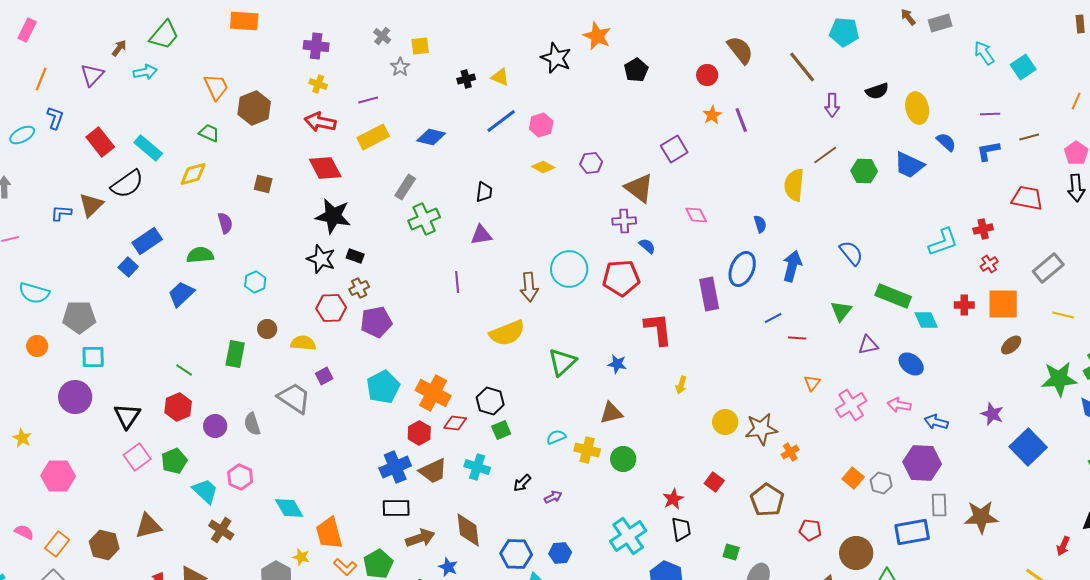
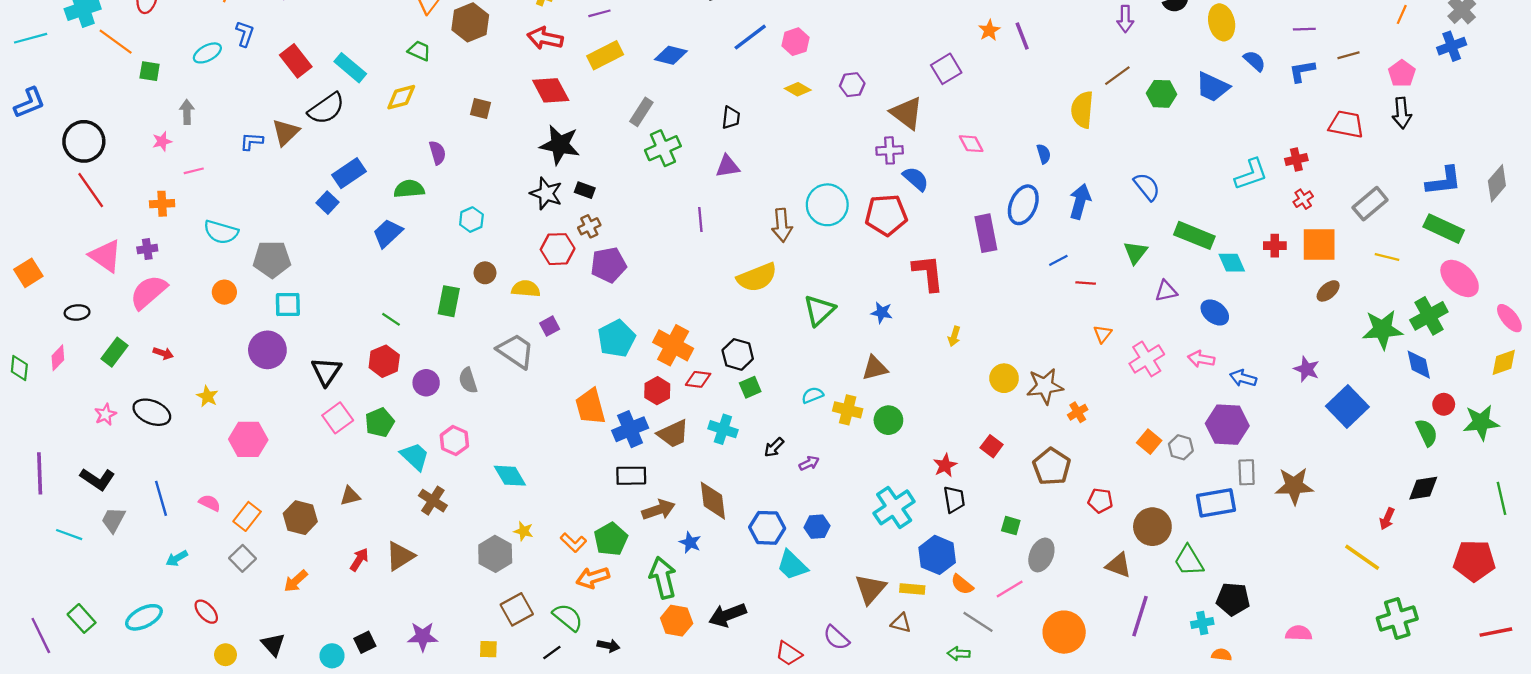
blue semicircle: (647, 246) -> (916, 179), size x1.4
brown triangle: (148, 526) -> (350, 496), size x0.7
orange trapezoid: (329, 533) -> (590, 407), moved

